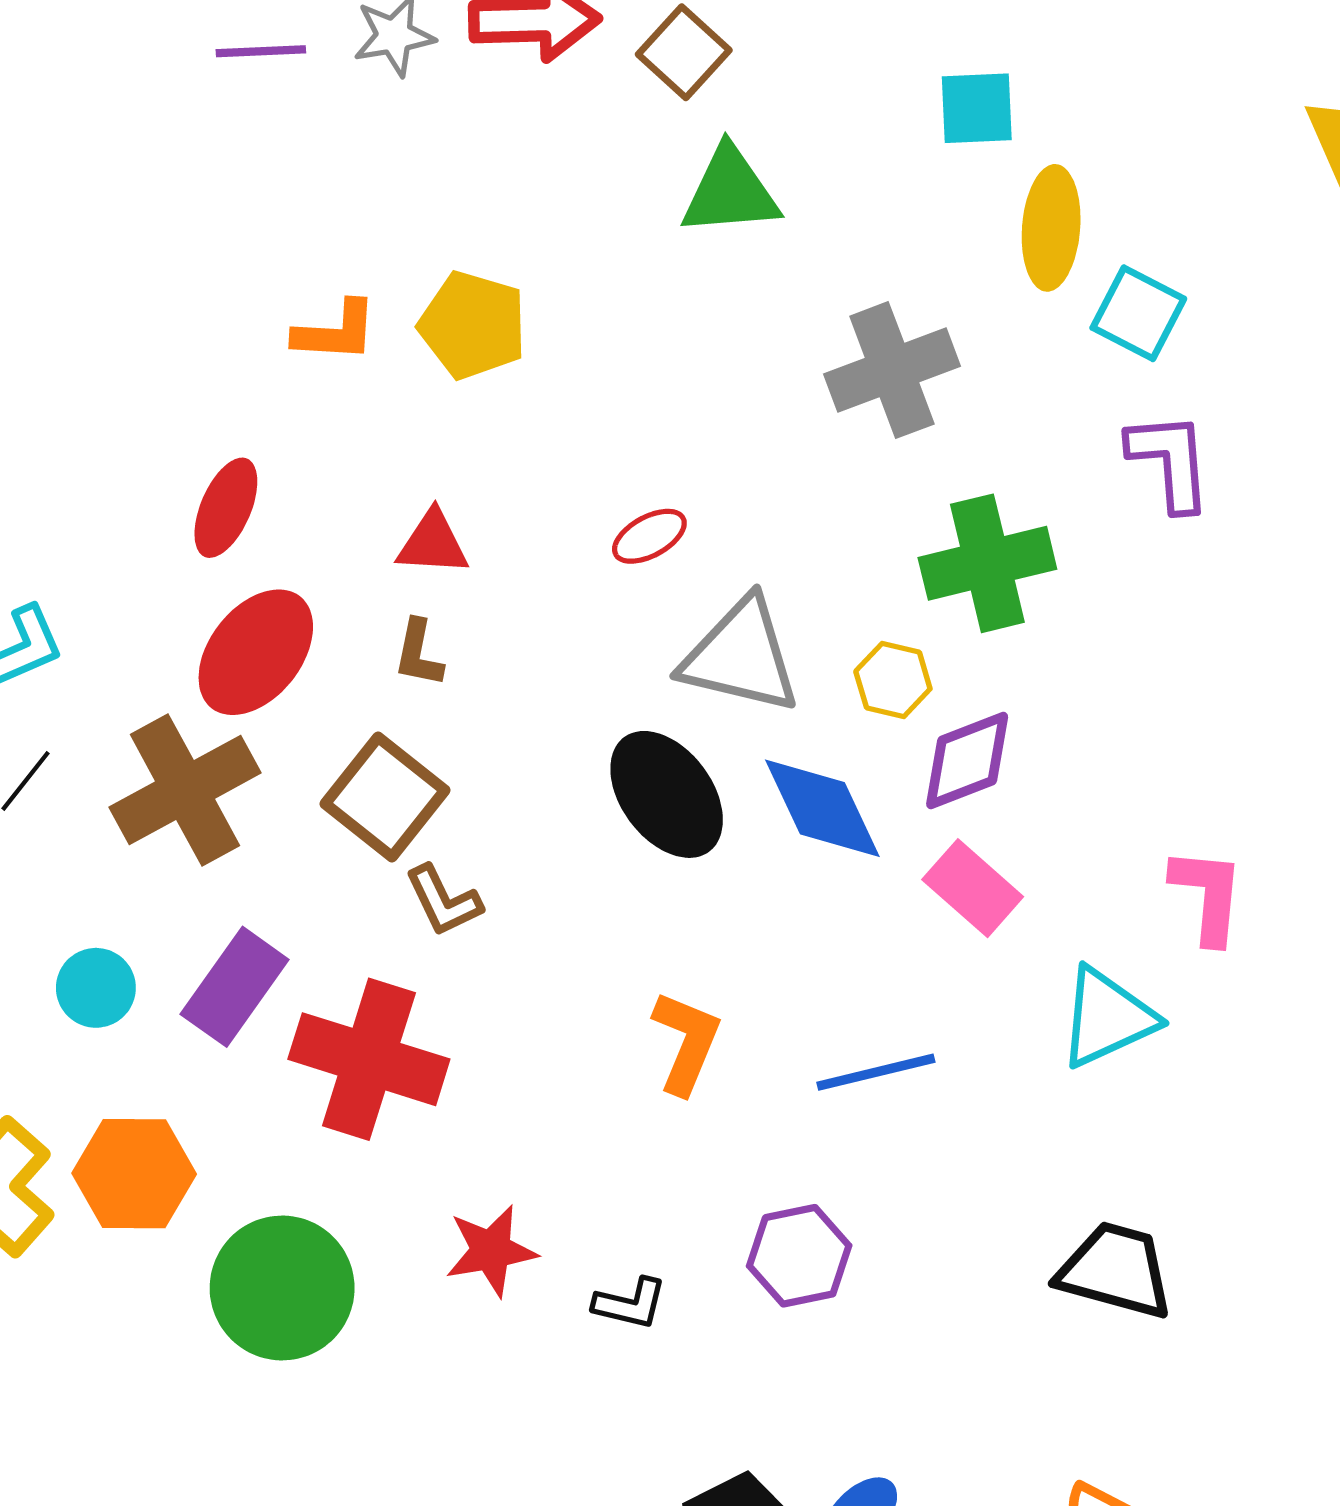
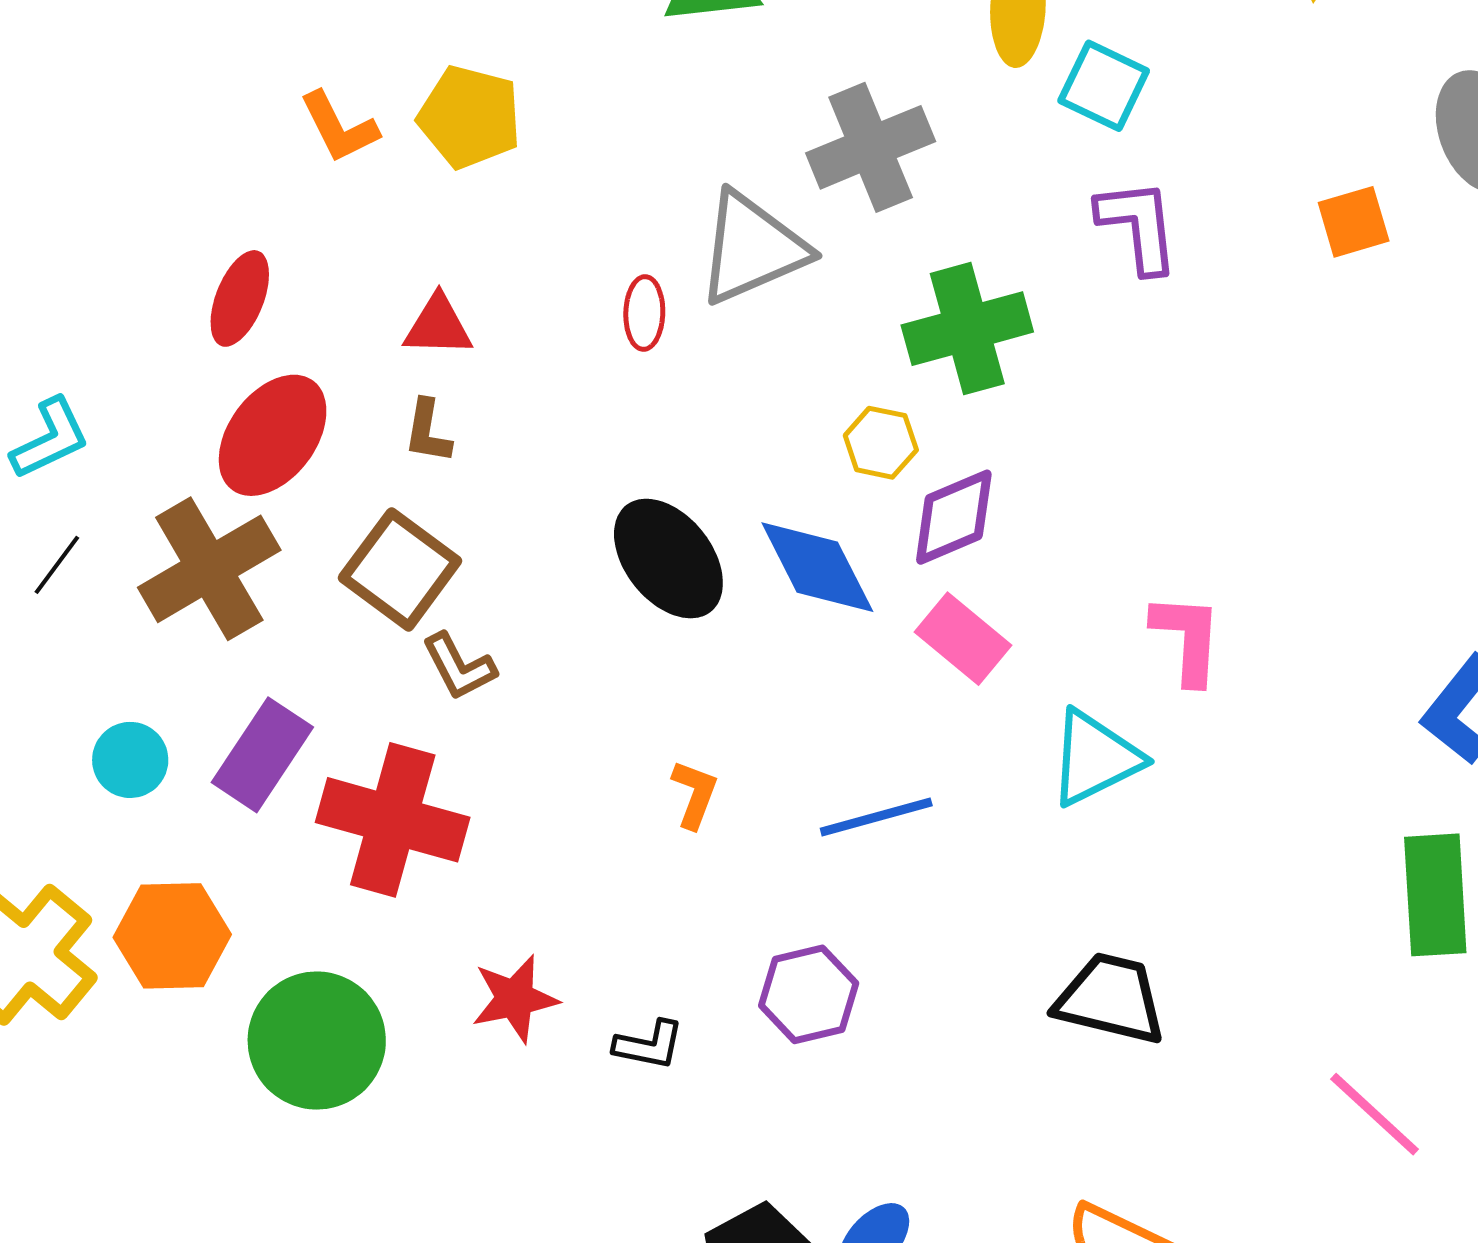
orange L-shape: (335, 332) -> (339, 127), turned 62
red ellipse: (649, 536) -> (644, 313), turned -58
gray triangle: (741, 656) -> (752, 248), moved, turned -35
orange L-shape: (686, 1042) -> (695, 794), size x0.7

